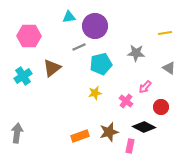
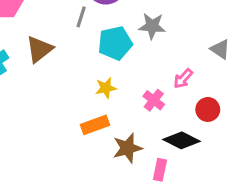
gray line: (79, 47) -> (81, 17), turned -48
gray star: (136, 53) -> (152, 26), moved
orange rectangle: (80, 136) -> (95, 125), moved

